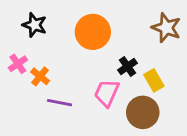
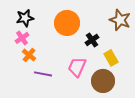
black star: (35, 25) -> (25, 18), turned -30
pink cross: (18, 64) -> (22, 38), moved
black cross: (127, 67) -> (92, 40), moved

